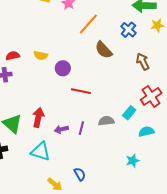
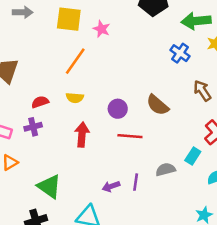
orange line: (88, 24) -> (75, 61), moved
brown semicircle: (104, 50) -> (158, 105), moved
purple circle: (63, 68) -> (118, 109), moved
red arrow: (38, 117) -> (82, 135), moved

